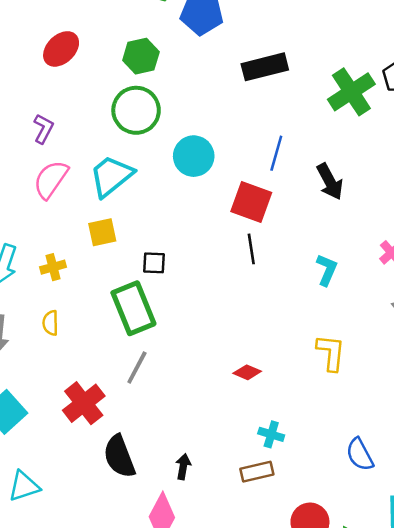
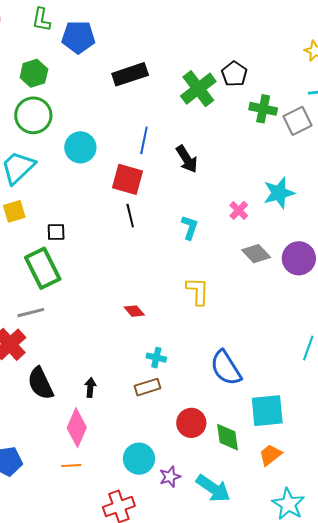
gray line: (137, 367) -> (31, 313), moved, turned 52
red diamond: (247, 372) -> (134, 311), turned 30
blue semicircle: (360, 455) -> (226, 368), size x1.4

